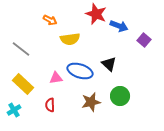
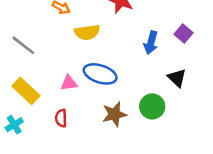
blue arrow: (119, 26) -> (151, 43), moved, turned 84
black triangle: (109, 64) -> (177, 78), moved

